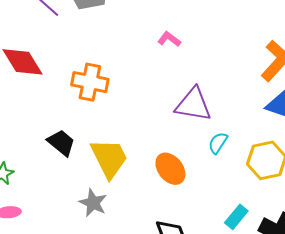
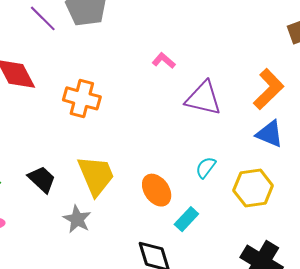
purple triangle: (193, 105) -> (203, 98), moved
black trapezoid: (61, 143) -> (42, 179), moved
cyan rectangle: (236, 217) -> (186, 219), moved

